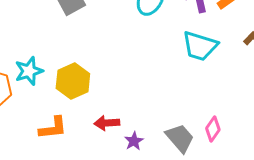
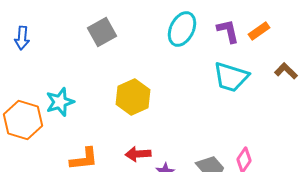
yellow hexagon: (73, 81) -> (133, 97), moved

